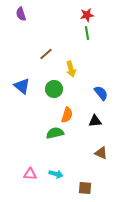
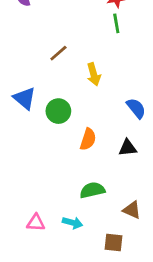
green circle: (54, 89) -> (58, 111), moved
green semicircle: (55, 133) -> (92, 190), moved
brown triangle: (101, 153) -> (132, 210), moved

